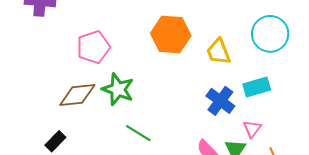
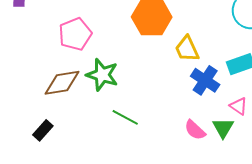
yellow trapezoid: (218, 52) -> (187, 49), moved
pink triangle: (252, 129) -> (239, 106), turned -30

